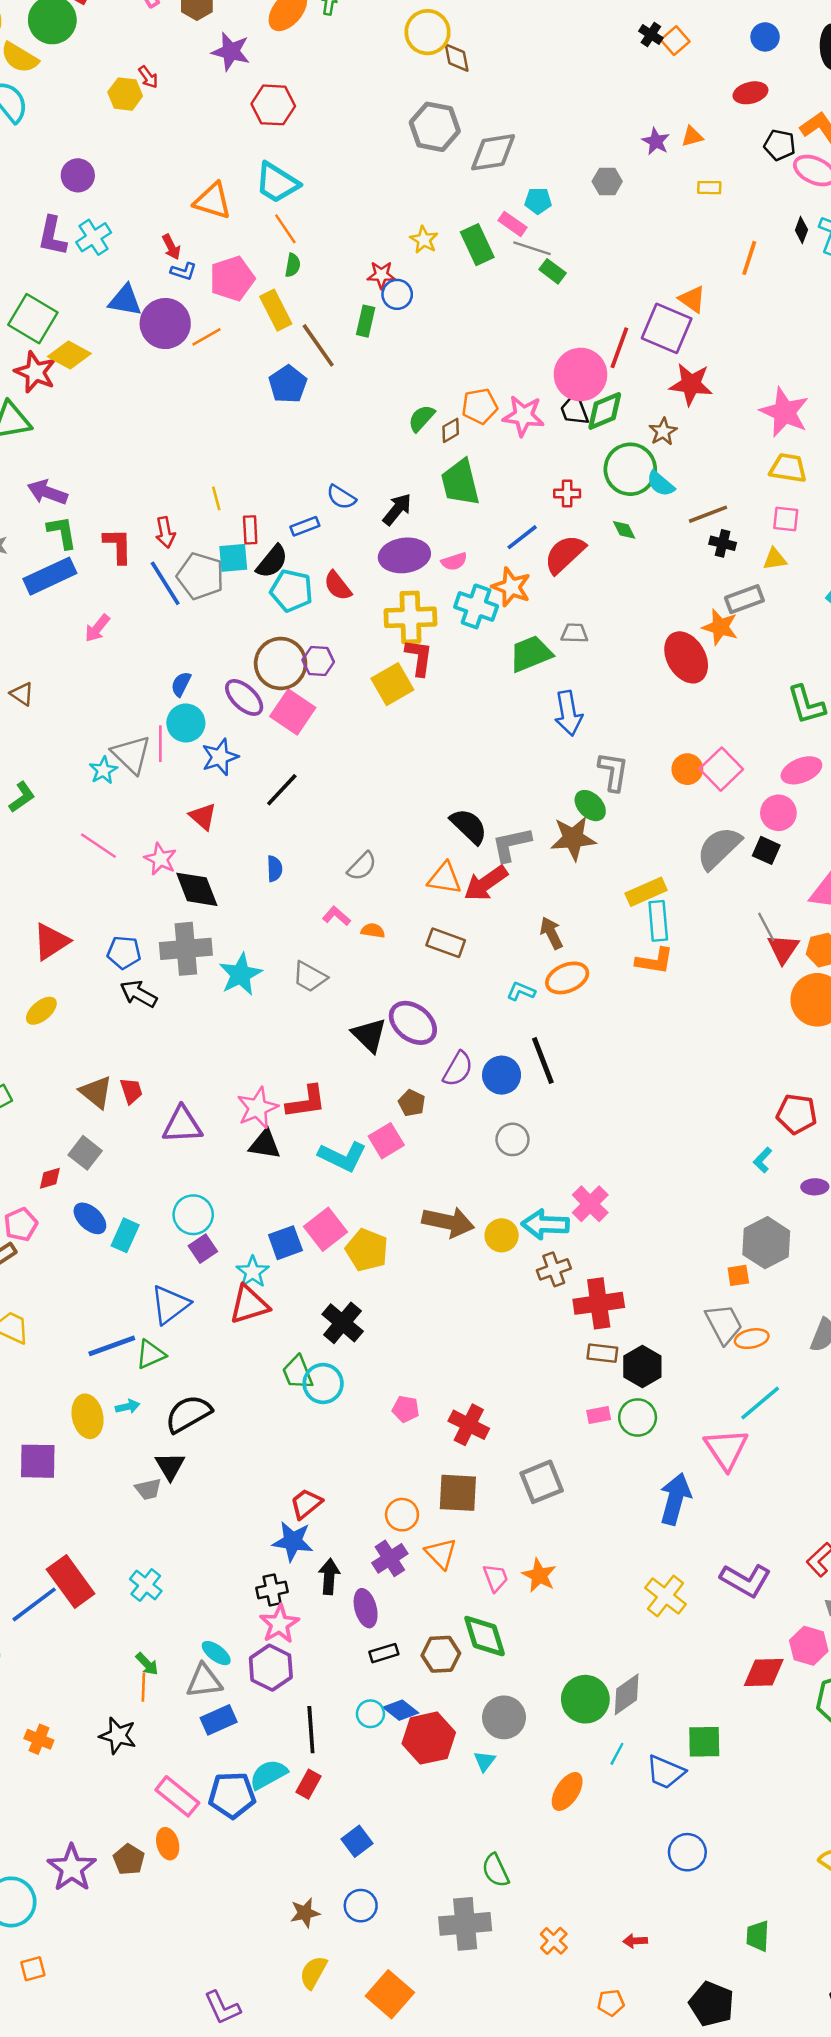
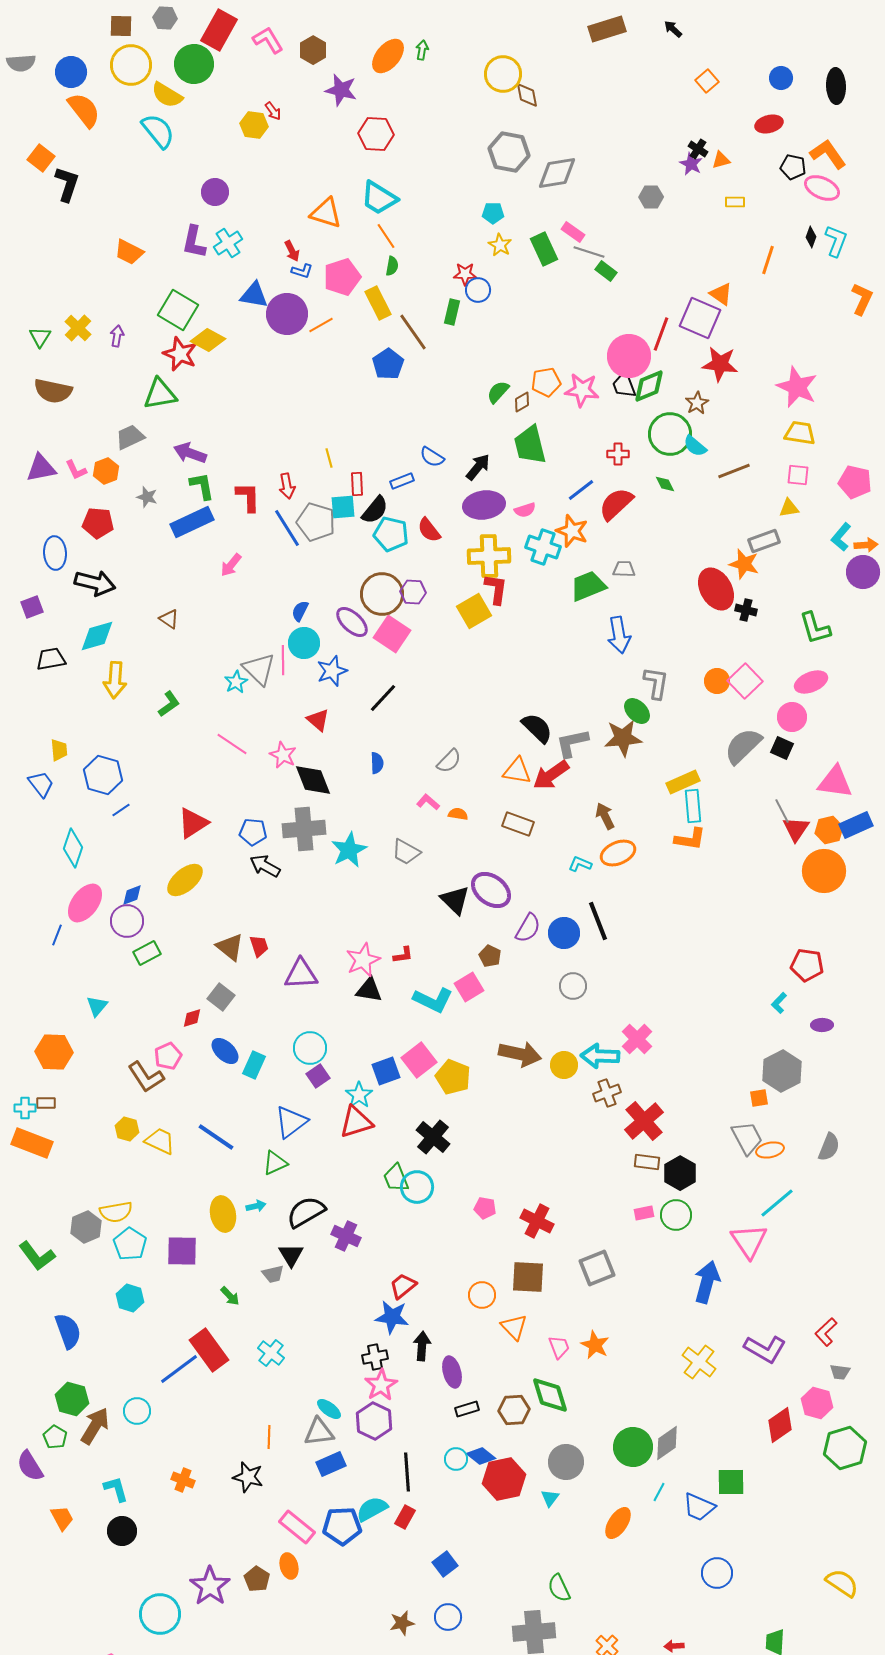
black cross: (651, 35) -> (698, 149), moved
cyan pentagon: (538, 201) -> (493, 213), moved
black cross: (723, 543) -> (746, 610), moved
yellow ellipse: (41, 1011) -> (185, 880), size x1.4
red L-shape: (306, 1102) -> (403, 955), size x0.6
red cross: (599, 1303) -> (644, 1121), turned -33
blue line: (112, 1346) -> (216, 1137), moved, turned 54
purple cross: (390, 1558) -> (346, 1236), moved, turned -32
green arrow: (147, 1664) -> (230, 1296), moved
red diamond: (764, 1672) -> (780, 1425), turned -33

